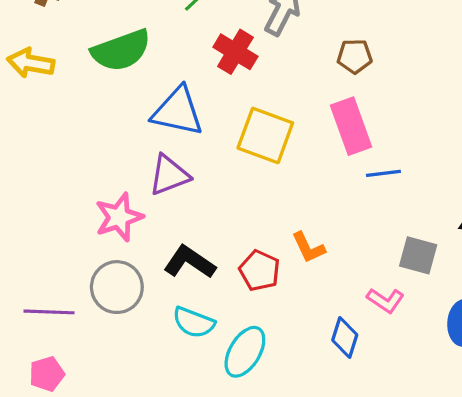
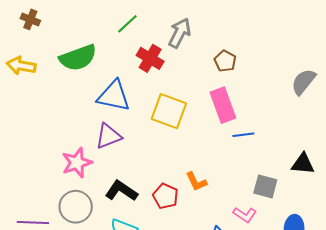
brown pentagon: (355, 56) -> (225, 61), turned 30

